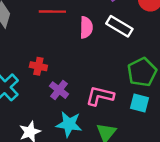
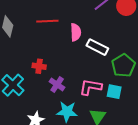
white rectangle: (119, 26) -> (97, 47), moved
cyan square: (140, 103) -> (114, 92), moved

